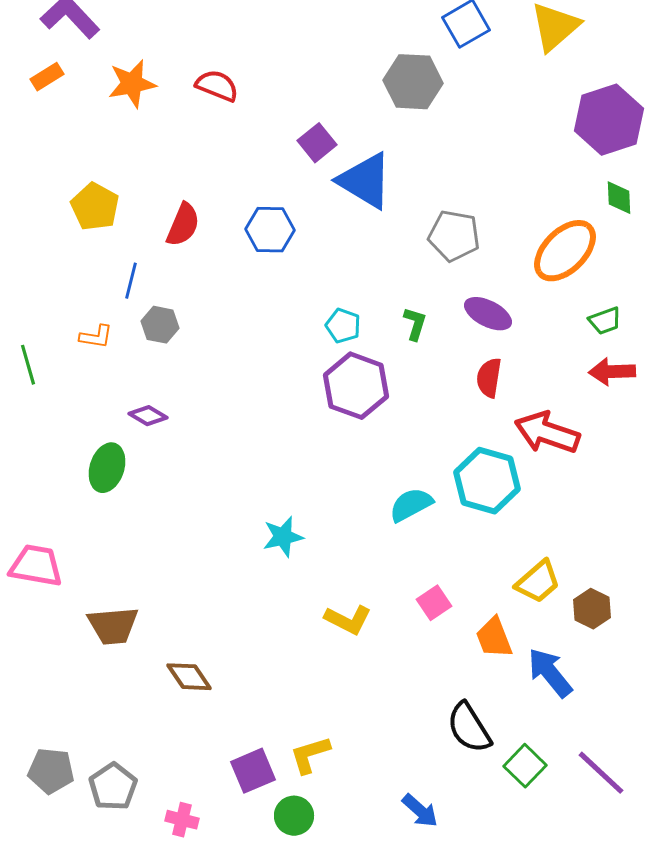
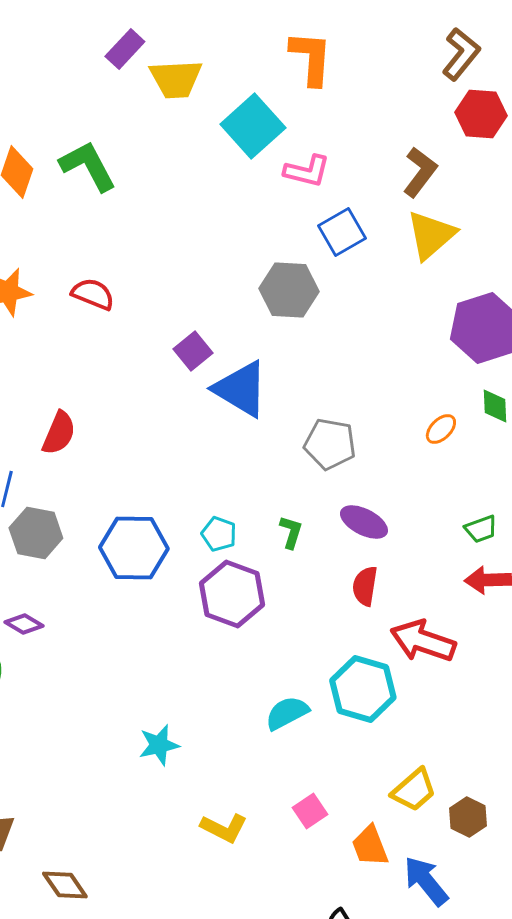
blue hexagon: (270, 230) -> (134, 548), moved, size x1.4
orange ellipse: (565, 251) -> (441, 429), moved, size x0.5
gray hexagon: (160, 325) -> (36, 533), size x1.4

